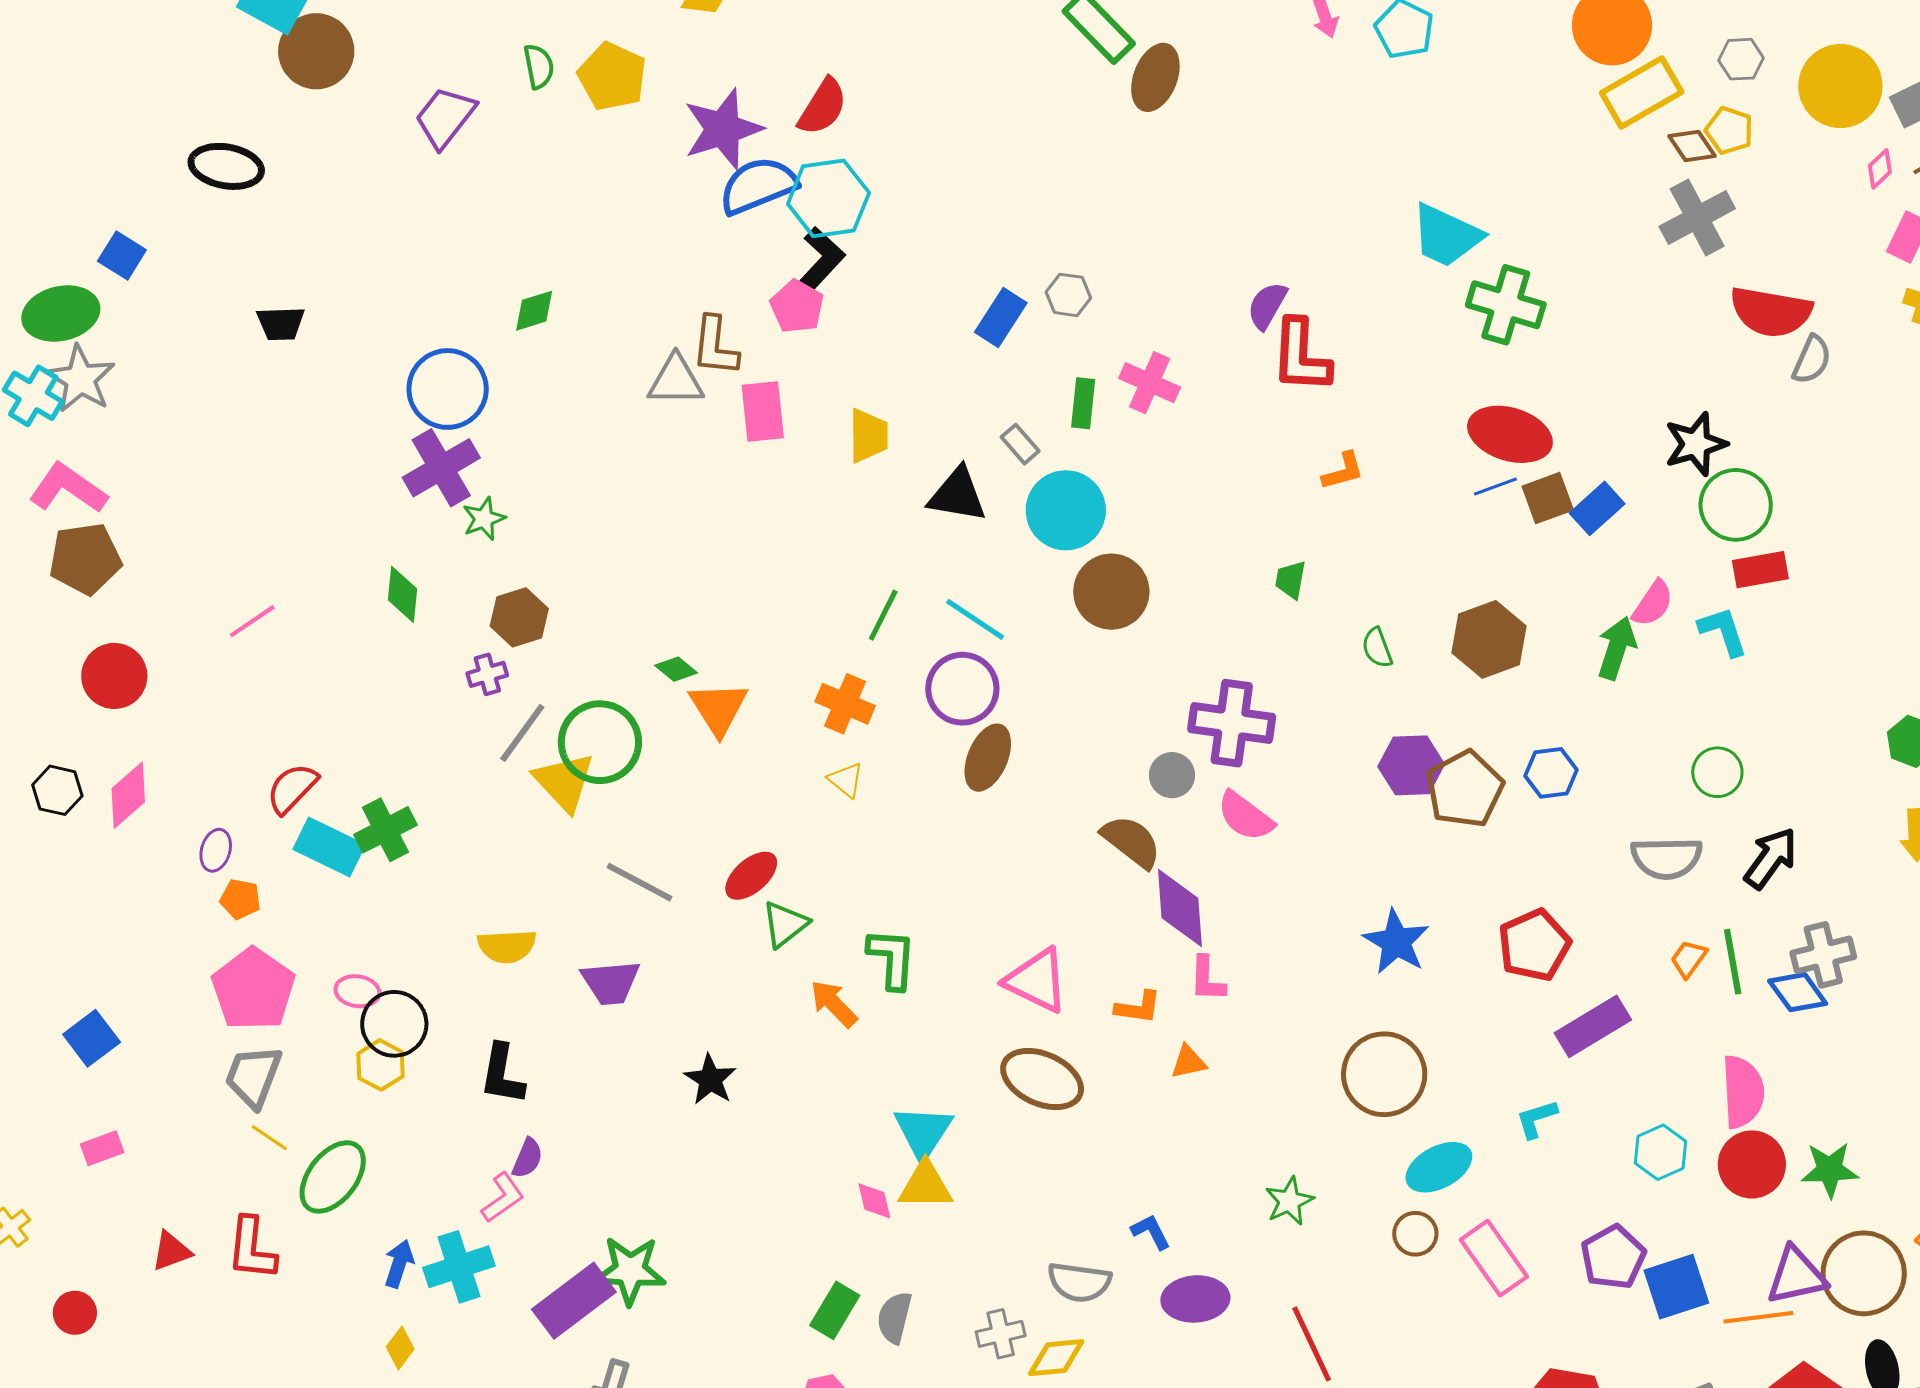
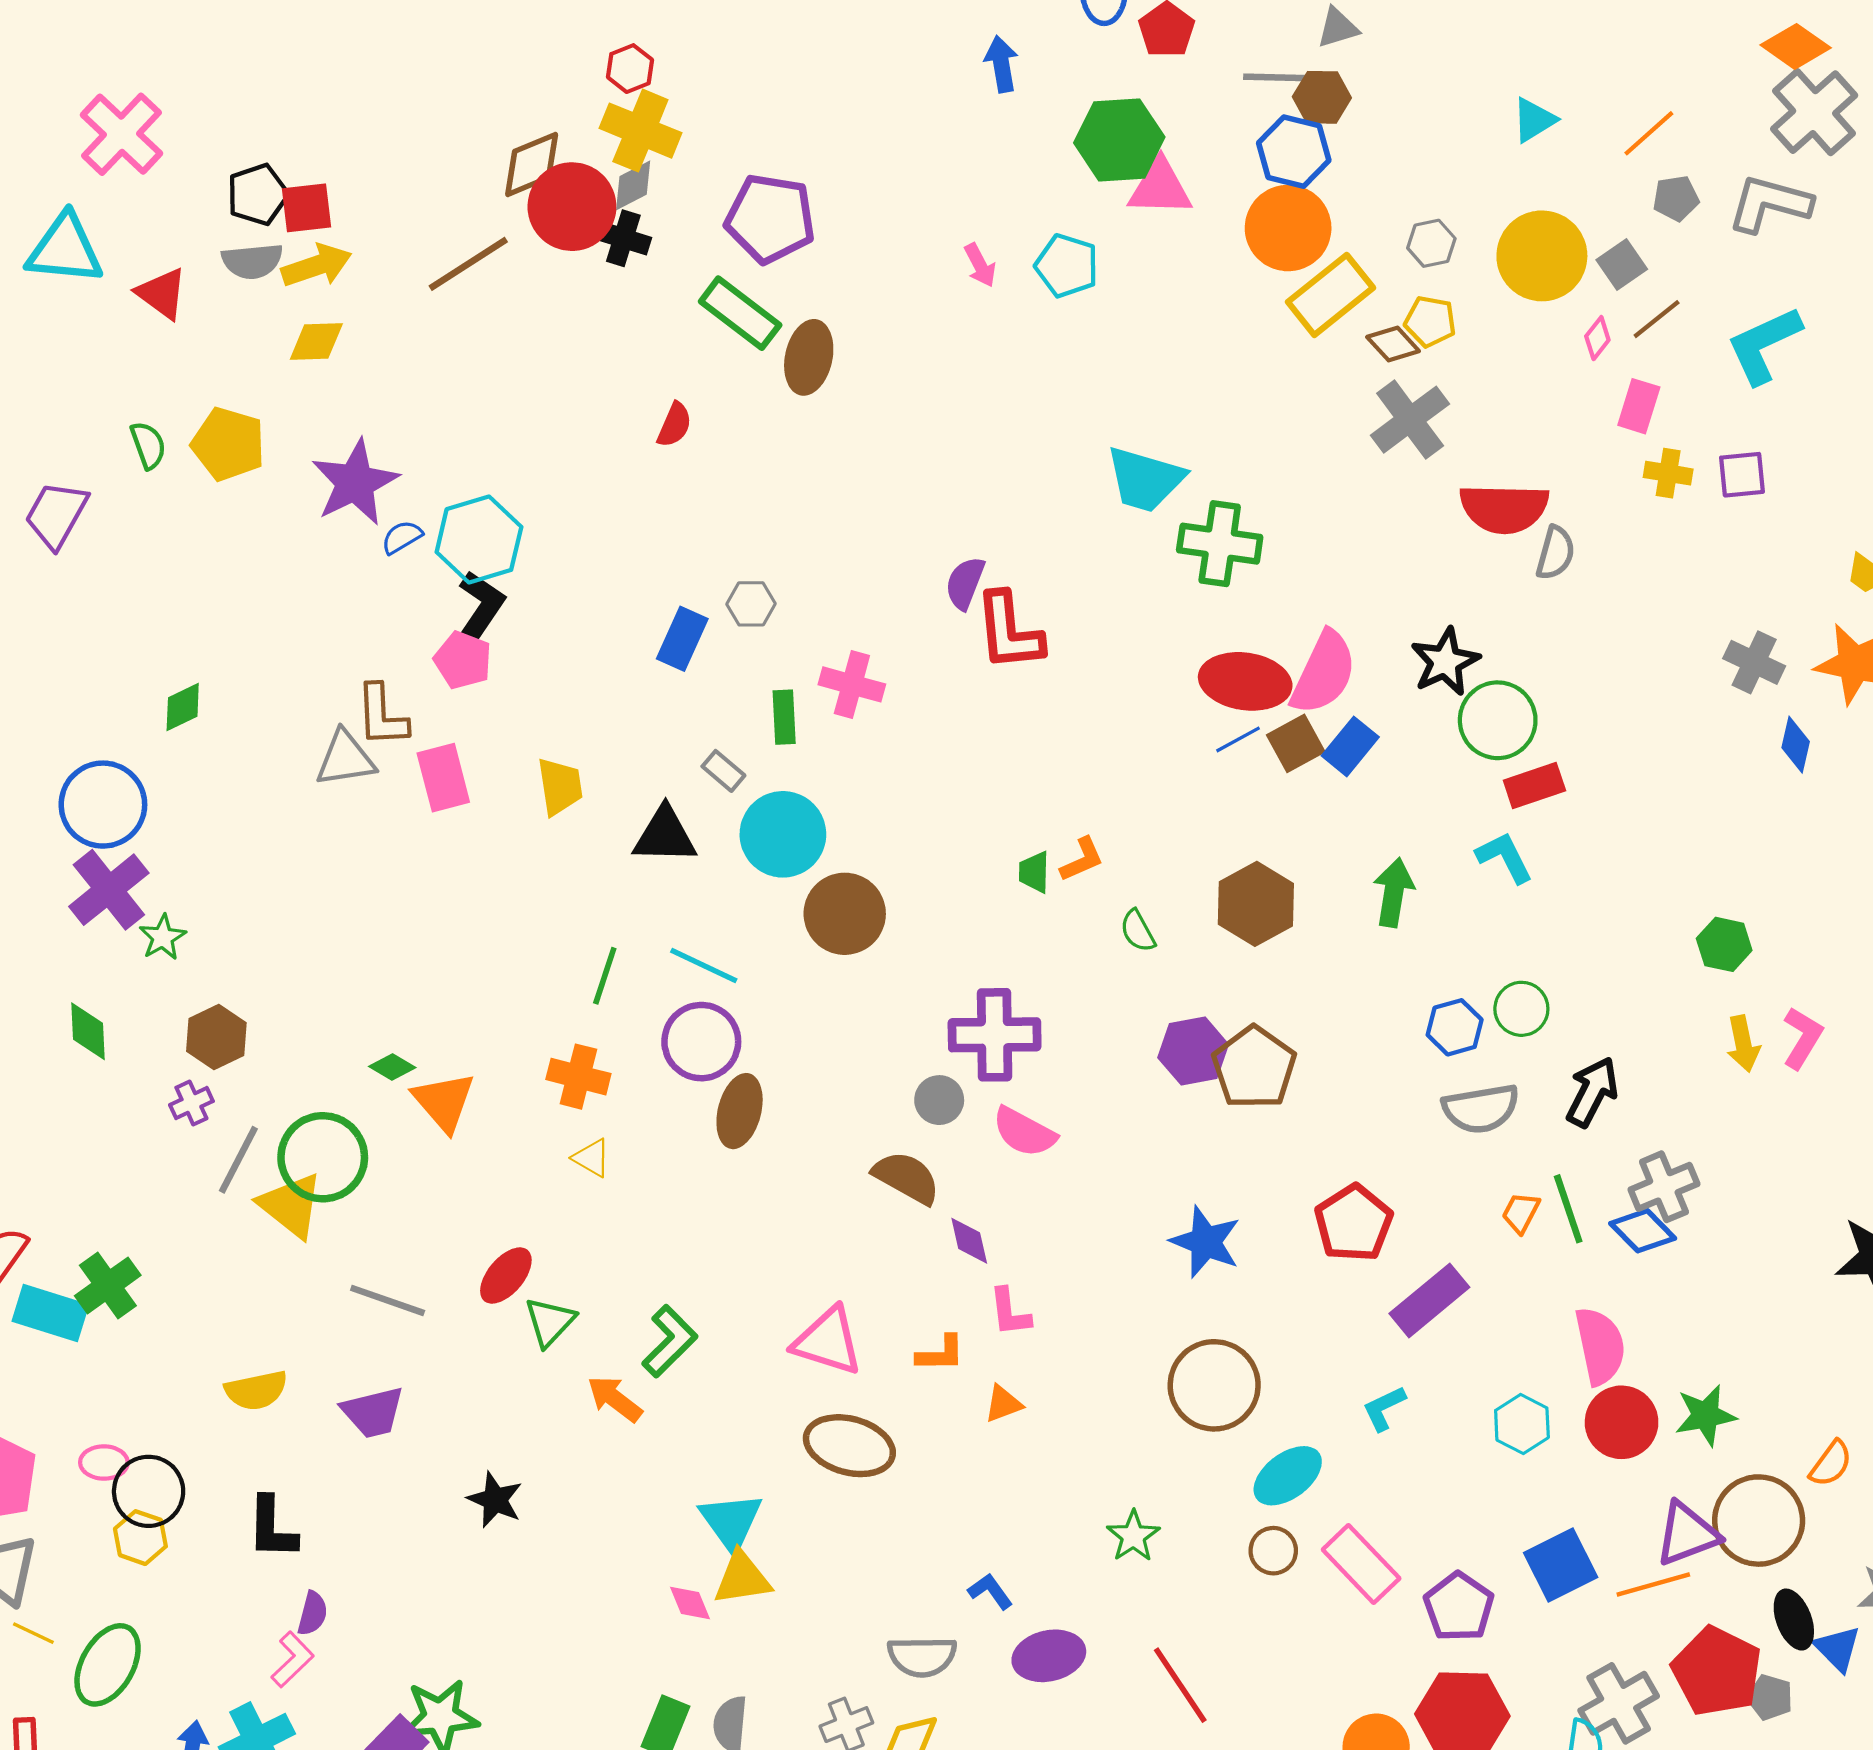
red semicircle: (823, 107) -> (674, 425), moved, size x0.7
blue semicircle: (758, 186) -> (402, 537), size x0.5
orange L-shape: (1343, 471) -> (1082, 860), moved
pink semicircle: (1653, 603) -> (1324, 673), moved, size x1.6
blue hexagon: (1551, 773) -> (1455, 1027), moved
purple diamond: (1180, 908) -> (969, 1241), size x0.6
green L-shape: (892, 959) -> (670, 1341), turned 50
purple pentagon: (1613, 1257) -> (1459, 1607), moved

